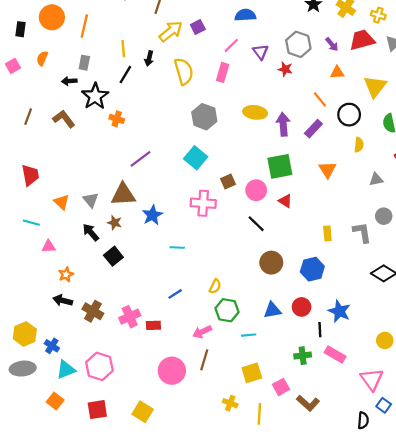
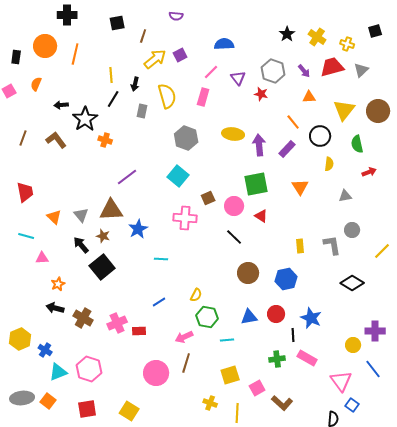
gray rectangle: (84, 63) -> (142, 111), moved
black square: (113, 256) -> (102, 267), size x1.4
gray ellipse: (23, 369) -> (22, 398), moved

